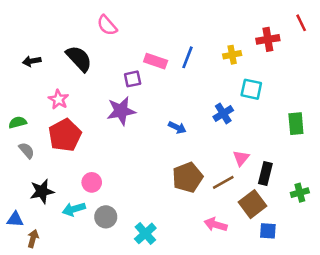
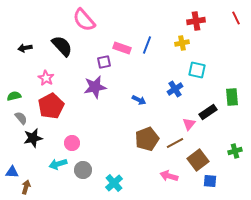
pink semicircle: (107, 25) -> (84, 20), size x1.4
red cross: (268, 39) -> (196, 21), moved
black rectangle: (265, 173) -> (208, 112), moved, turned 42
black star: (42, 191) -> (33, 138), moved

